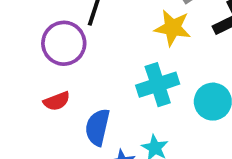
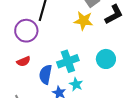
cyan cross: (158, 85) -> (68, 61), moved

